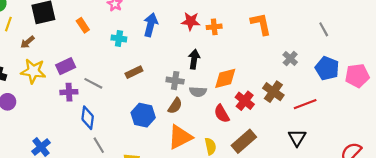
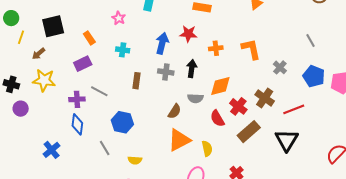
orange L-shape: (261, 24) -> (251, 49), moved
blue arrow: (151, 25) -> (162, 43), moved
orange cross: (214, 27) -> (216, 48), moved
purple rectangle: (66, 66) -> (83, 64), moved
brown rectangle: (134, 72) -> (137, 81), turned -56
gray cross: (175, 81) -> (166, 72), moved
blue hexagon: (143, 115) -> (122, 122), moved
blue diamond: (88, 118) -> (77, 124), moved
black triangle: (297, 138) -> (287, 140), size x1.4
brown rectangle: (244, 141) -> (249, 132), moved

